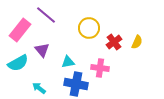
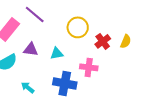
purple triangle: (42, 50) -> (31, 49), turned -42
cyan triangle: (68, 62) -> (57, 53), moved

